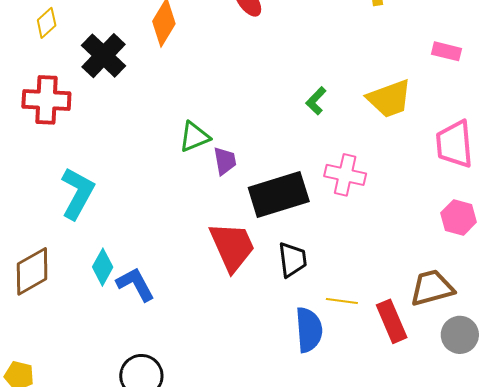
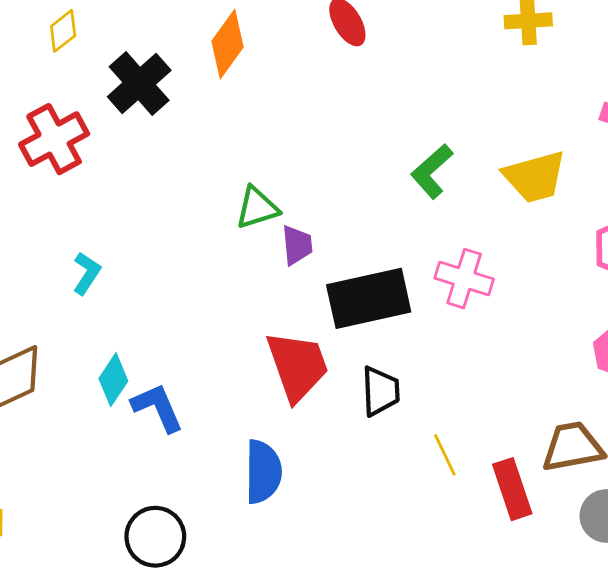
red cross: (46, 100) -> (54, 139), turned -36
green L-shape: (316, 101) -> (432, 171), size x1.4
cyan L-shape: (77, 193) -> (87, 273), size x0.6
yellow line: (342, 301) -> (445, 455), turned 52
blue semicircle: (309, 330) -> (263, 472), moved

